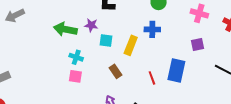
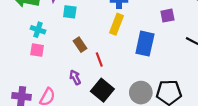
yellow rectangle: (131, 45) -> (116, 24), moved
red line: (152, 78) -> (99, 59), moved

